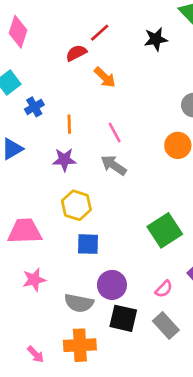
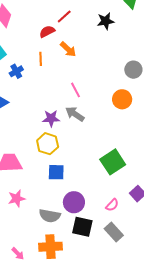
orange line: (69, 124) -> (41, 59), moved
purple star: (64, 160) -> (51, 118), moved

